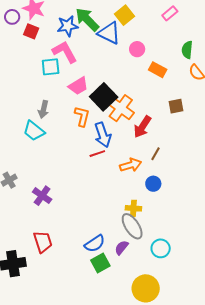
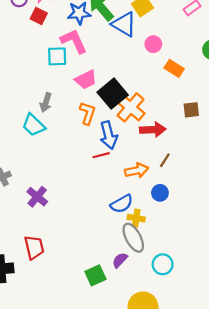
red arrow: (142, 127) -> (153, 130), turned -130
blue semicircle: (95, 244) -> (122, 204), moved

